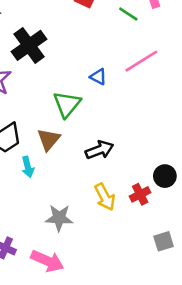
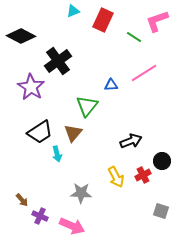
blue triangle: (98, 77) -> (111, 85), turned -32
black arrow: (100, 150) -> (131, 141), moved
gray square: (164, 241) -> (161, 211), turned 35

